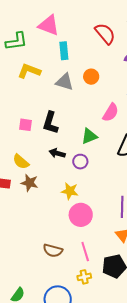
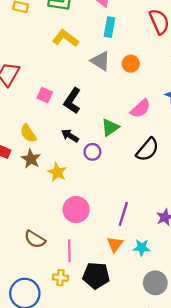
green triangle: (89, 136) -> (110, 127), turned -30
yellow star: (70, 191) -> (57, 172), moved

